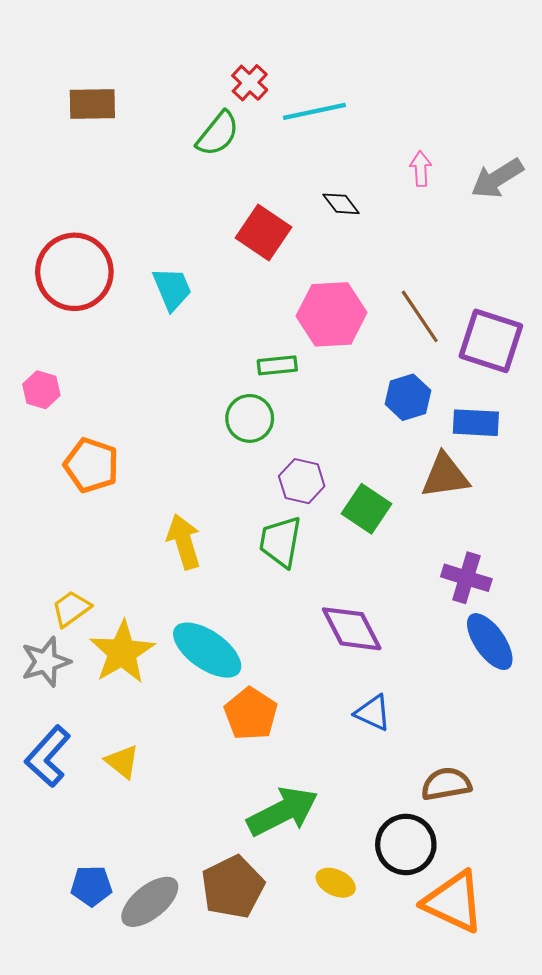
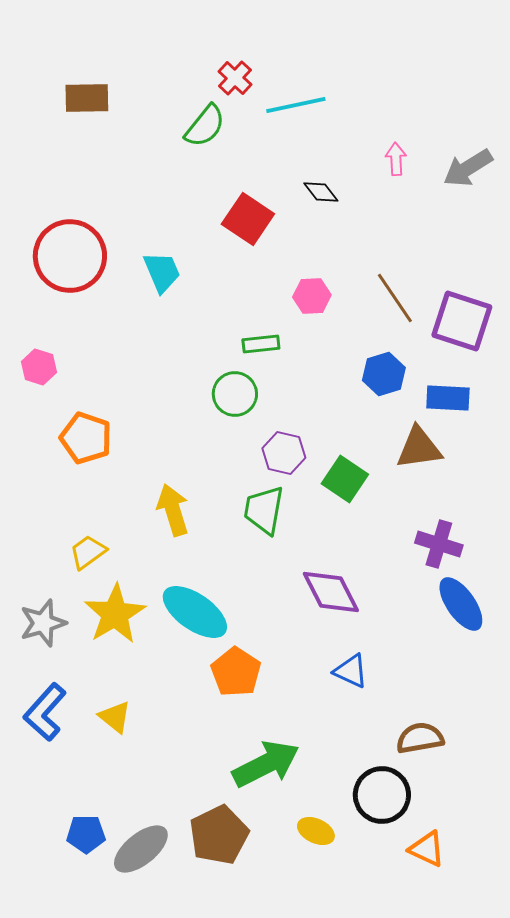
pink hexagon: (331, 314) -> (312, 296), size x0.6
yellow trapezoid: (71, 609) -> (88, 552), moved
orange triangle: (454, 902) -> (427, 849), size x0.6

